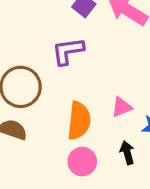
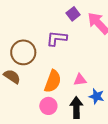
black arrow: (127, 153) -> (76, 108), size x1.5

